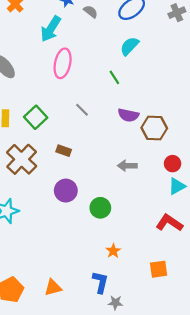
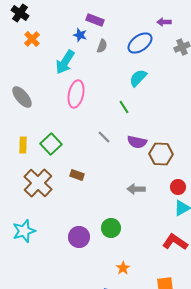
gray semicircle: (91, 12) -> (102, 46), turned 72
gray line: (82, 110) -> (104, 137), moved
purple circle: (66, 191) -> (79, 237), moved

